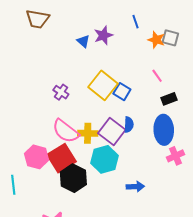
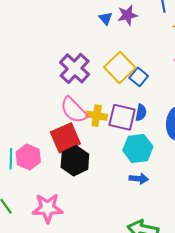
purple cross: (61, 92) -> (75, 68), size x1.8
purple square: (112, 131) -> (122, 117), turned -32
pink hexagon: (37, 157) -> (28, 157), moved
cyan hexagon: (105, 159) -> (138, 149), moved

